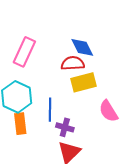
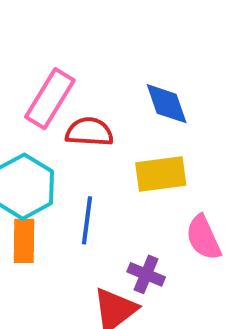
red semicircle: (73, 63) -> (89, 132), moved
purple cross: (65, 127) -> (146, 274), moved

